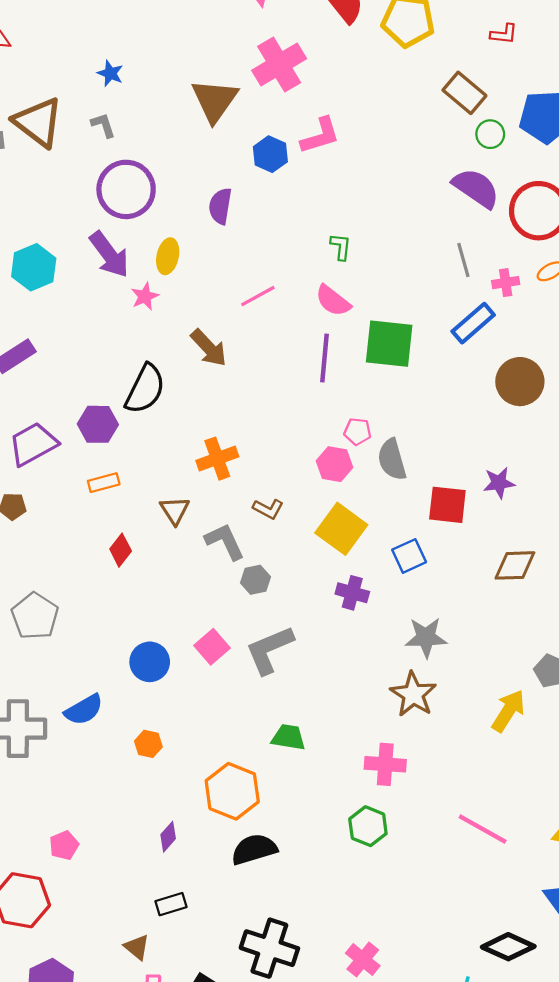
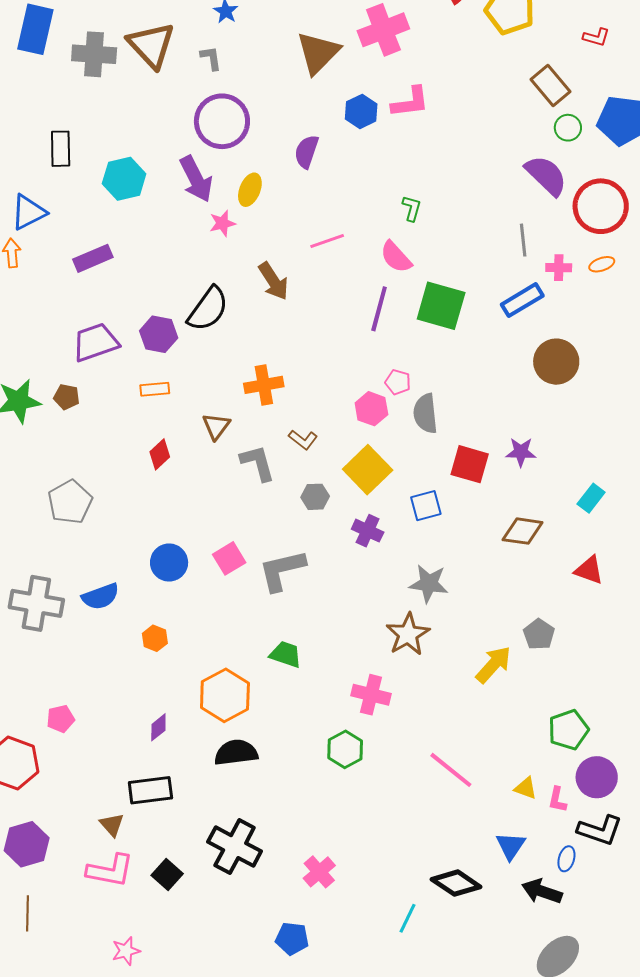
gray hexagon: (255, 580) -> (315, 497), moved
black rectangle: (171, 904) -> (150, 790), size x1.5

